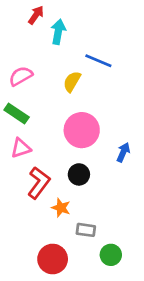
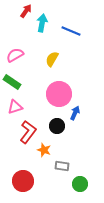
blue line: (98, 61) -> (71, 31), moved
blue arrow: (123, 152) -> (75, 113), moved
red circle: (53, 259) -> (23, 181), moved

